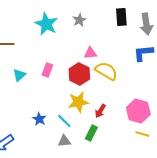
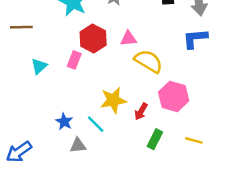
red hexagon: (79, 74) -> (93, 39), moved
pink hexagon: (138, 111) -> (174, 96), moved
green rectangle: (91, 133) -> (155, 139), moved
gray triangle: (64, 141) -> (78, 146), moved

